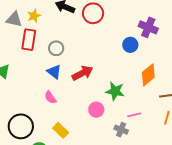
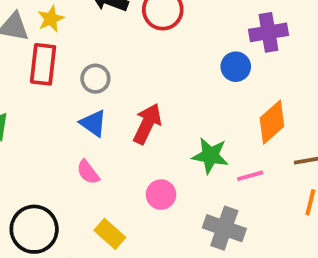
purple cross: (148, 27) -> (268, 32), turned -30
red arrow: (83, 73) -> (147, 124), turned -35
pink circle: (96, 110) -> (161, 195), moved
pink line: (134, 115) -> (250, 176), moved
gray cross: (121, 130) -> (224, 228), size x1.5

